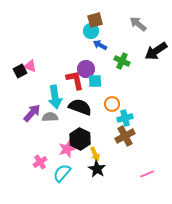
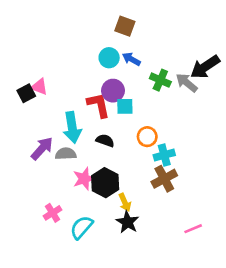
brown square: (95, 20) -> (125, 26), turned 35
gray arrow: (138, 24) -> (187, 83), moved
cyan circle: (91, 31) -> (109, 58), moved
black semicircle: (80, 107) -> (105, 141), size x0.6
pink star: (67, 149) -> (84, 179), moved

